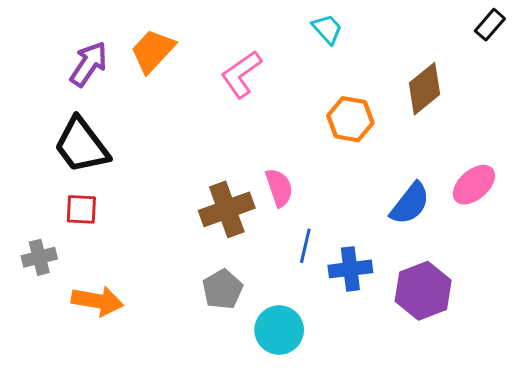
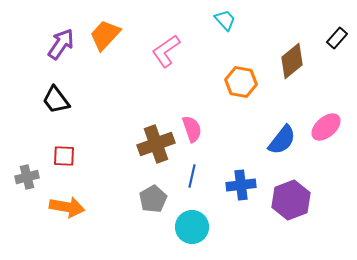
black rectangle: (490, 25) -> (337, 38), moved
black trapezoid: (81, 145) -> (56, 100), size x0.7
red square: (81, 209) -> (64, 156), moved
blue line: (305, 246) -> (192, 176), moved

